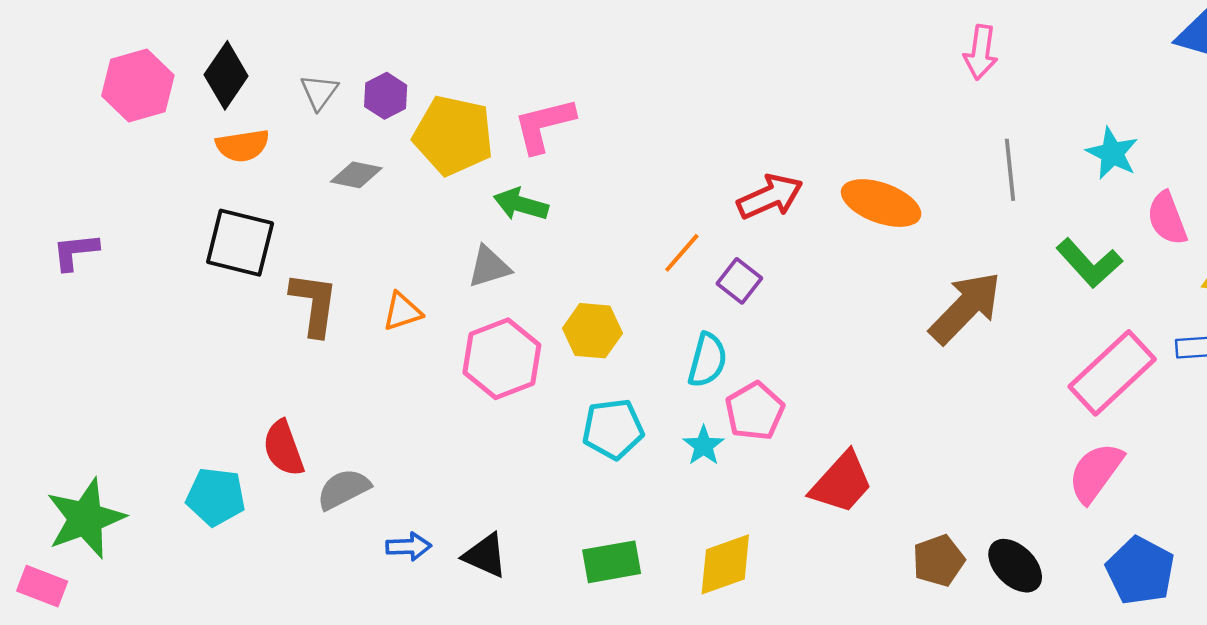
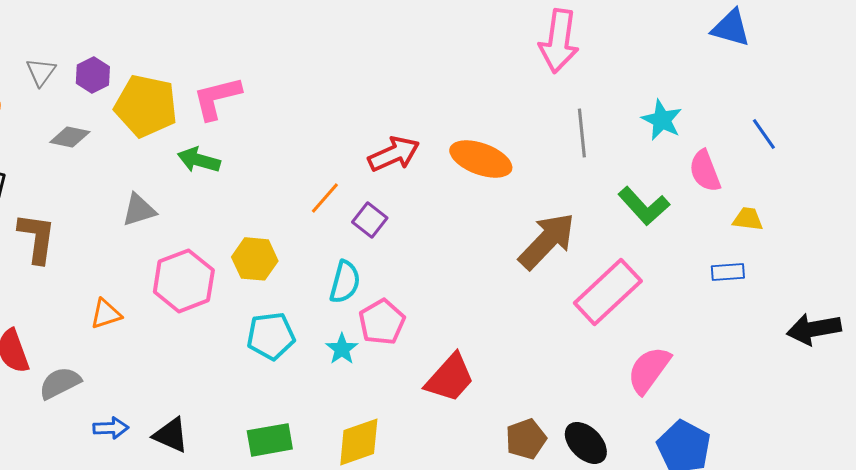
pink arrow: (981, 52) -> (559, 41), size x1.5
gray triangle: (489, 267) -> (139, 210), moved
orange triangle: (402, 312) -> (106, 314), moved
pink rectangle: (1112, 373) -> (608, 292), moved

